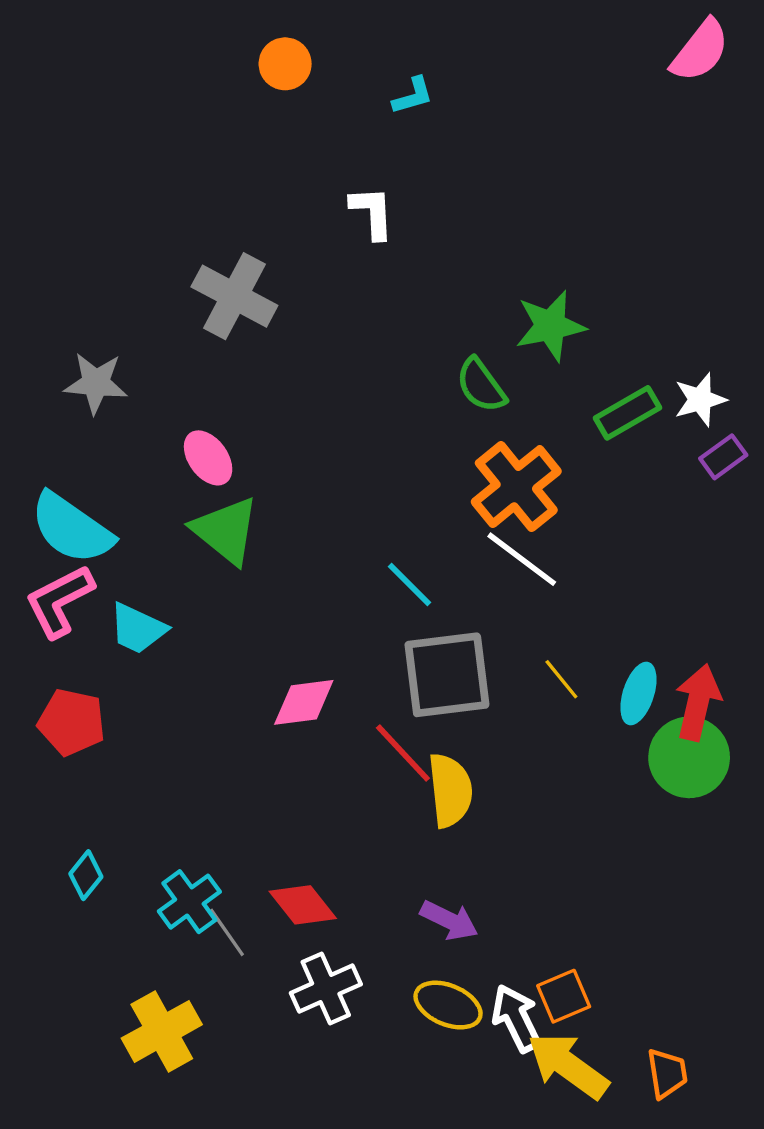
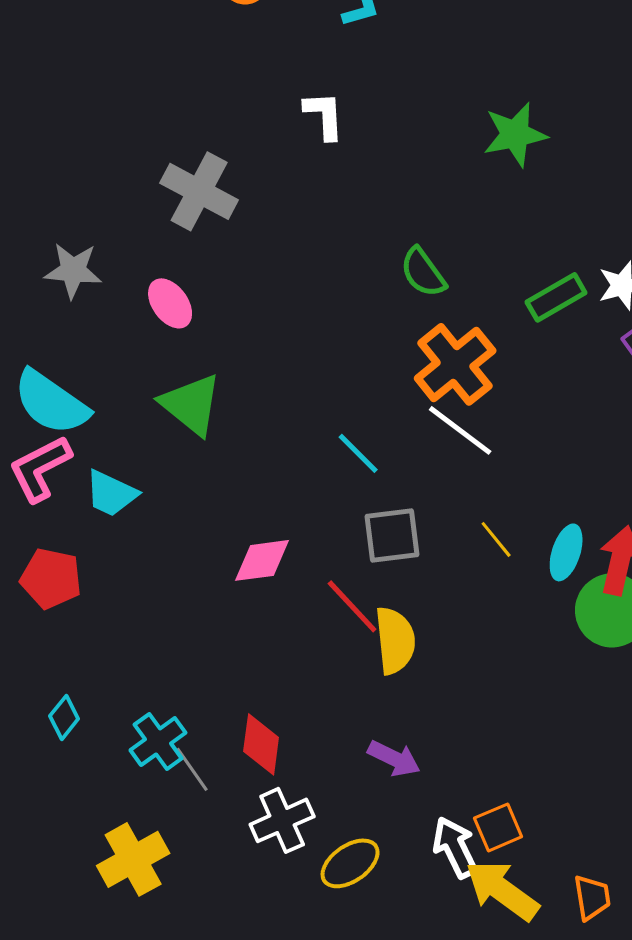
green star: (550, 326) -> (515, 134), moved
pink ellipse: (208, 458) -> (170, 303), moved
gray square: (447, 675) -> (392, 535), size x0.7
red diamond: (303, 905) -> (261, 744), turned 46
yellow ellipse: (448, 1005) -> (350, 863), moved, turned -58

